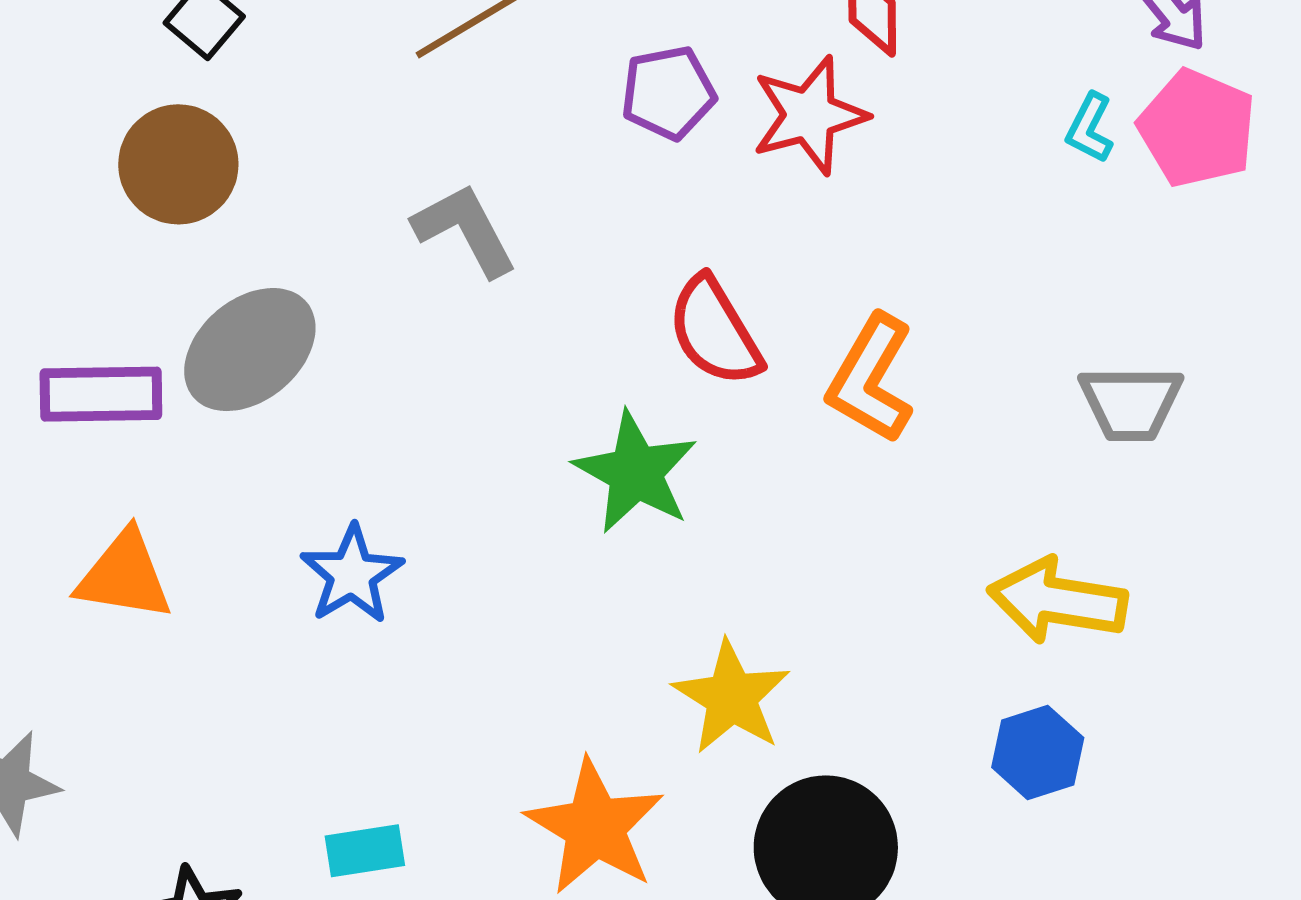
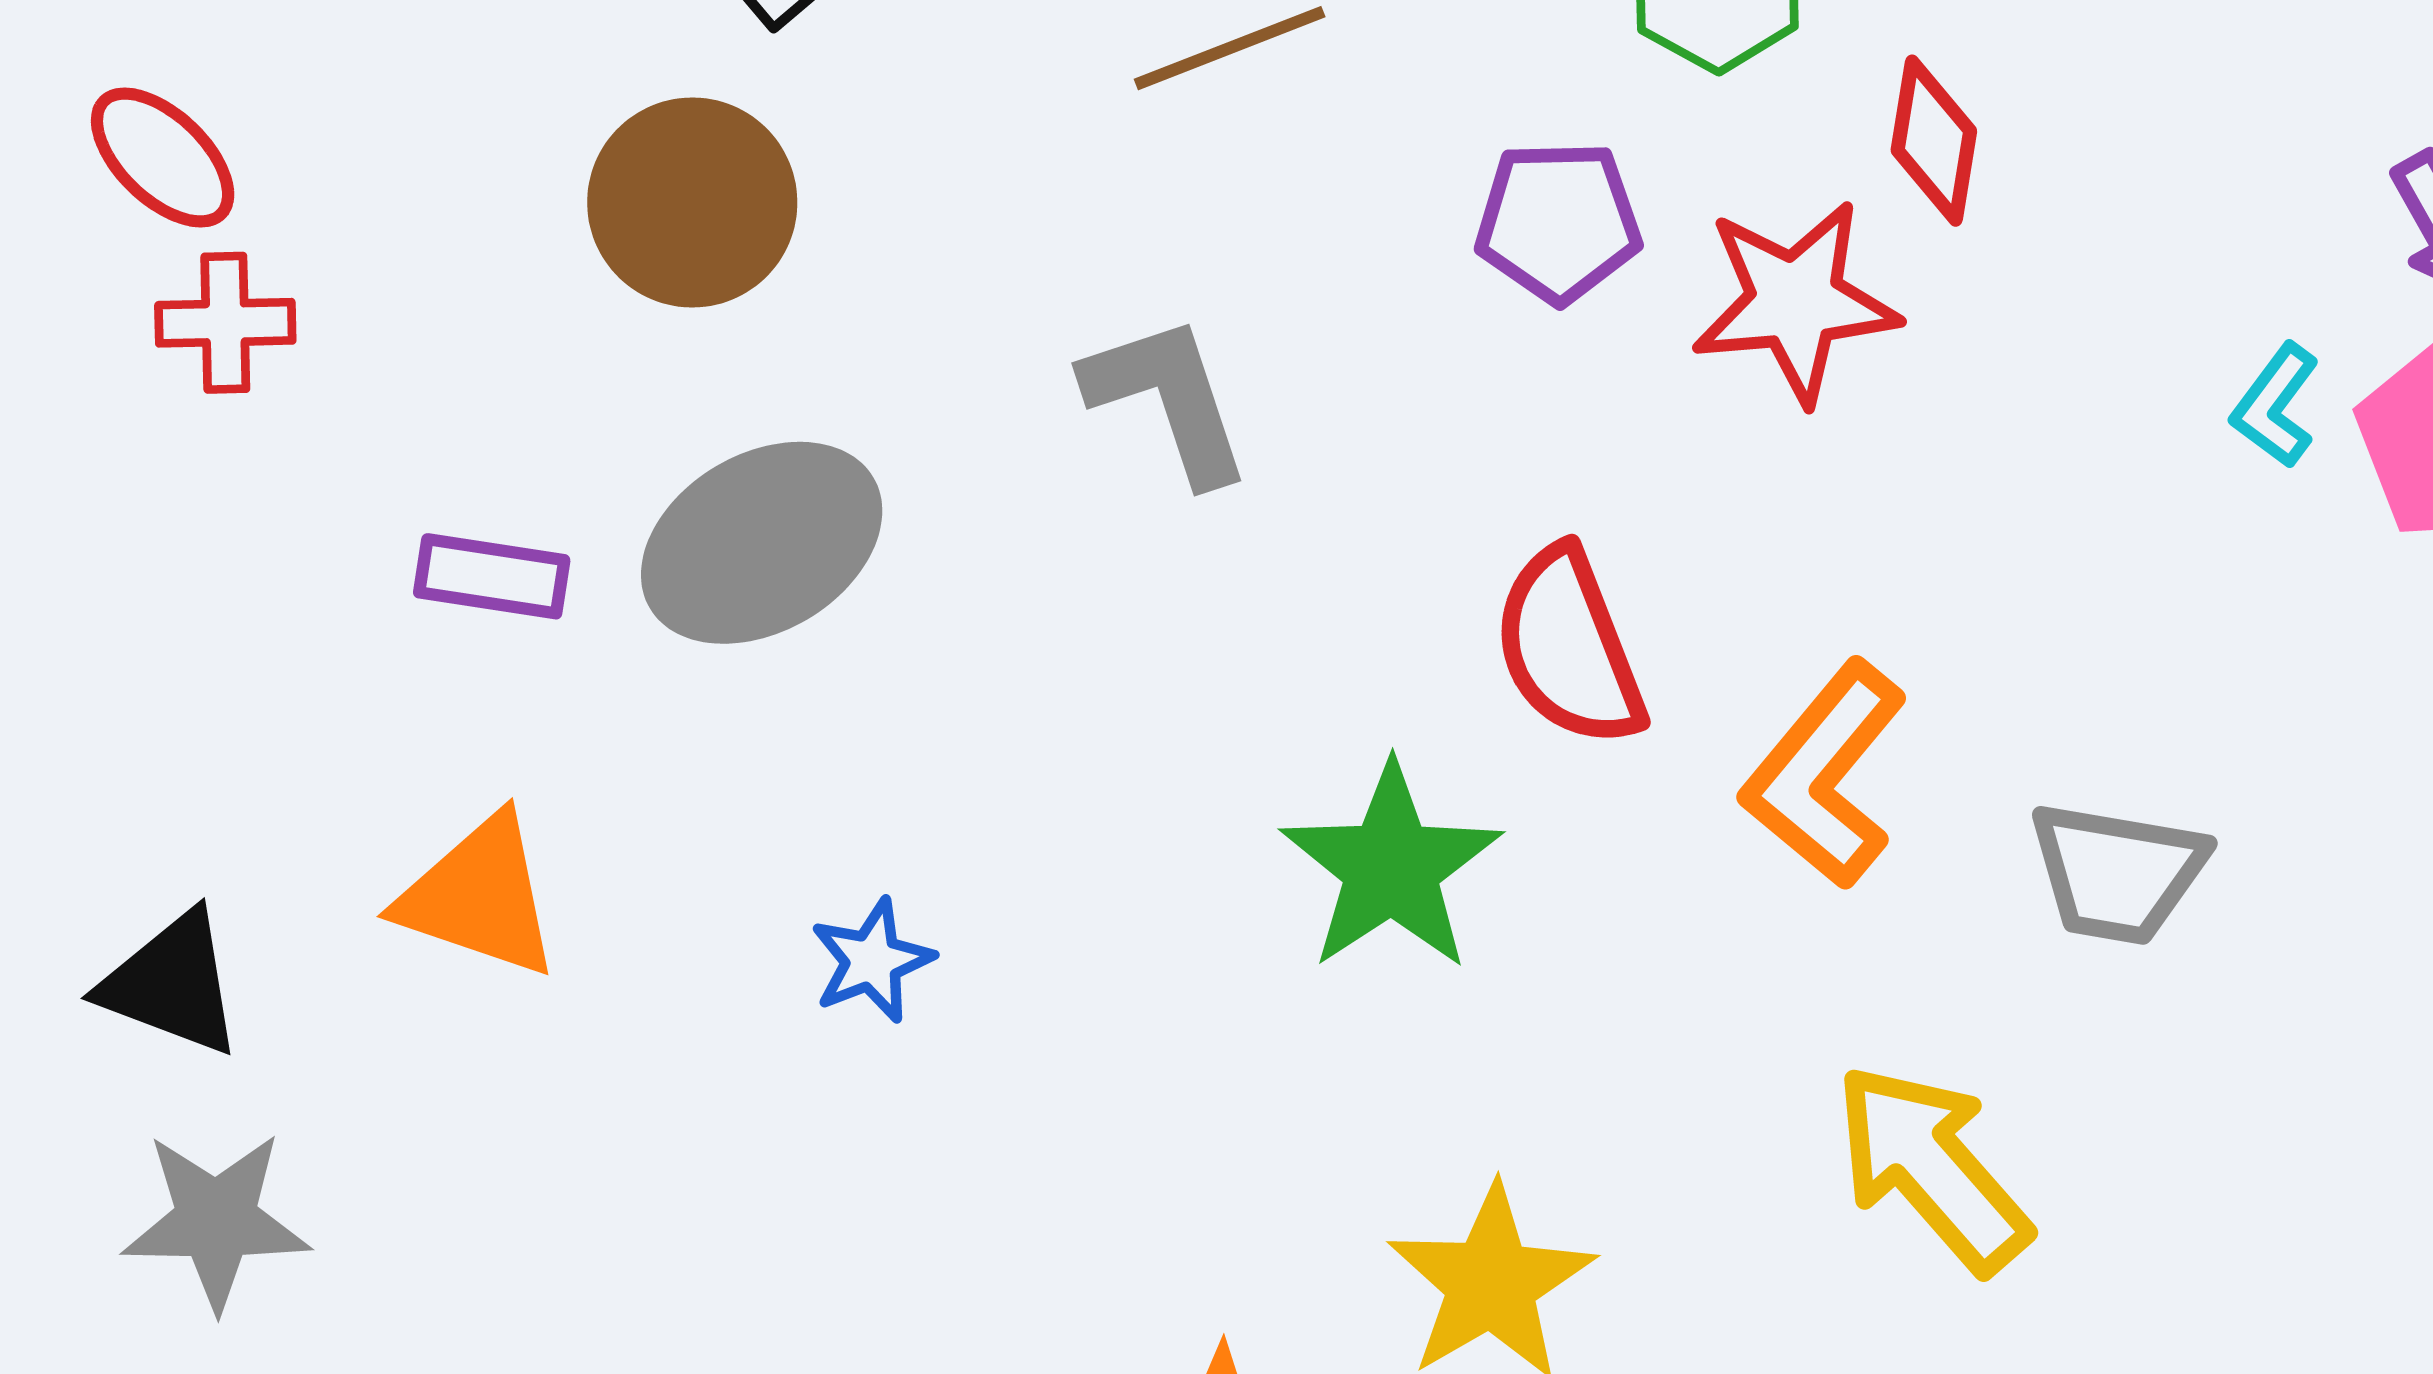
purple rectangle: (101, 394) -> (492, 576), size x0.7
gray trapezoid: (1131, 403) -> (2117, 873), moved
blue star: (352, 574) -> (872, 961), size x0.7
yellow arrow: (1057, 601) -> (1932, 1168), moved, turned 30

